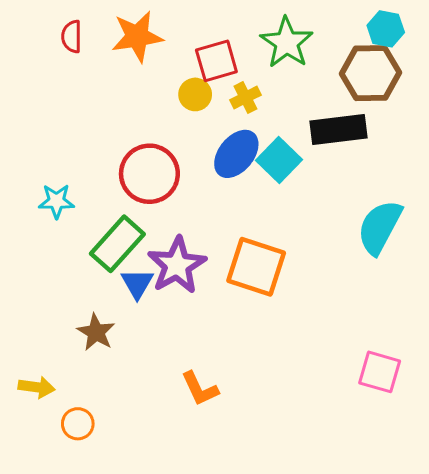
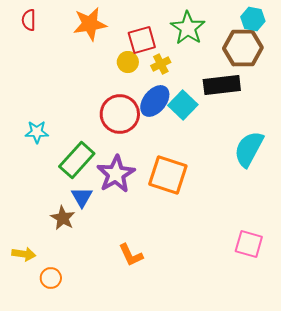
red semicircle: (72, 37) -> (29, 20), moved
red circle: (149, 174) -> (120, 114), moved
blue triangle: (137, 284) -> (82, 197), moved

